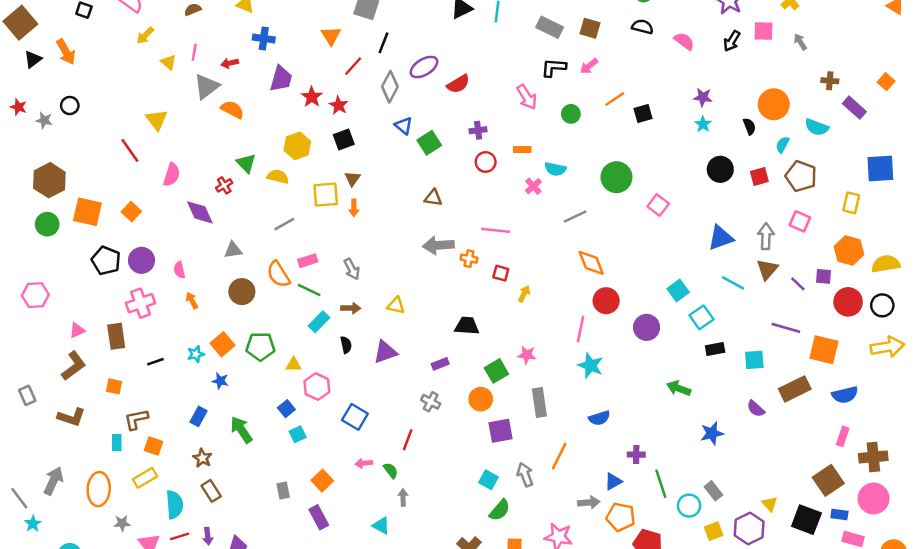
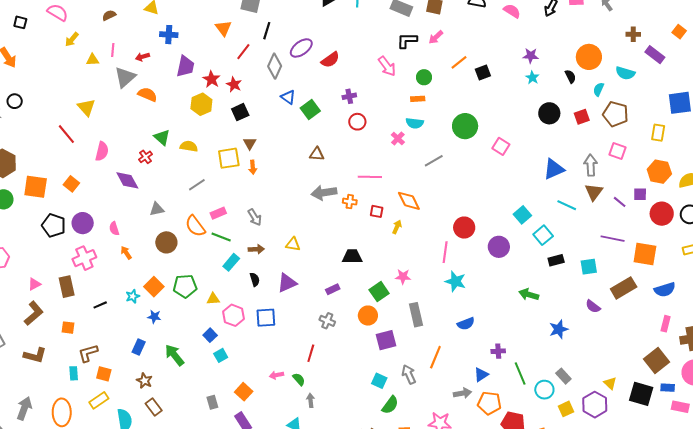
yellow triangle: (169, 62) -> (93, 60), turned -40
yellow hexagon: (297, 146) -> (201, 104), moved
orange rectangle: (522, 150) -> (418, 99), moved
orange diamond: (591, 263) -> (409, 201), moved
blue square: (355, 417) -> (266, 318), moved, turned -30

